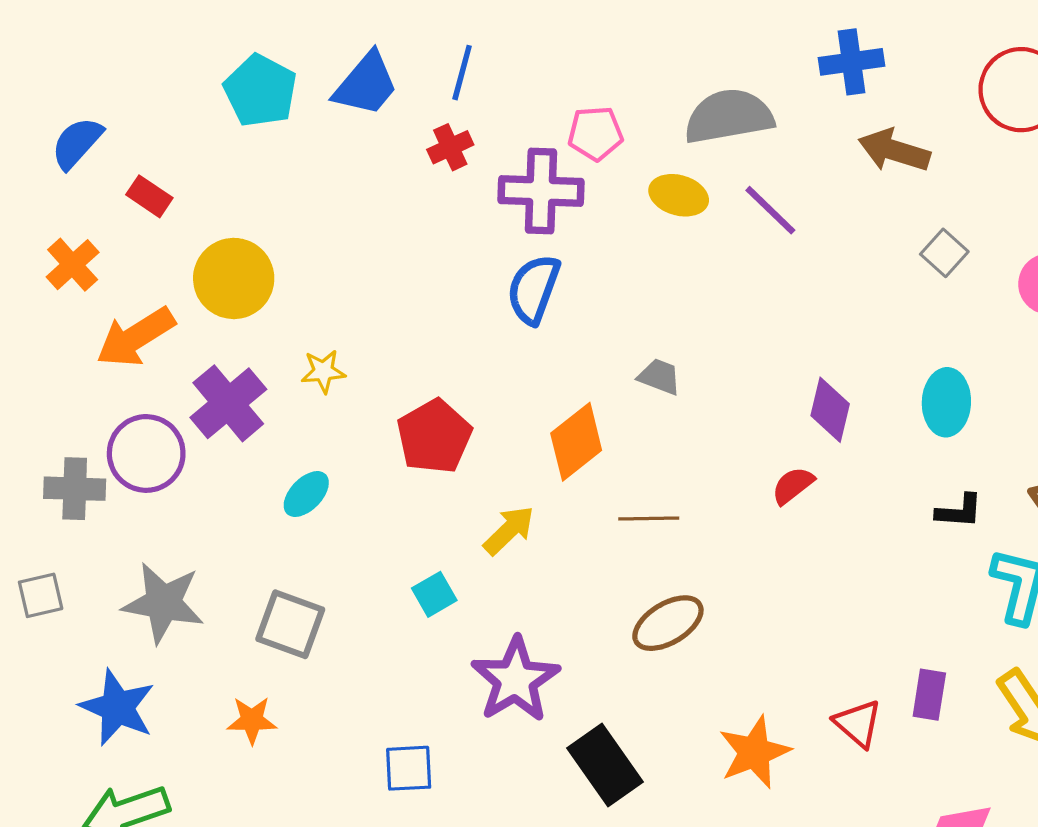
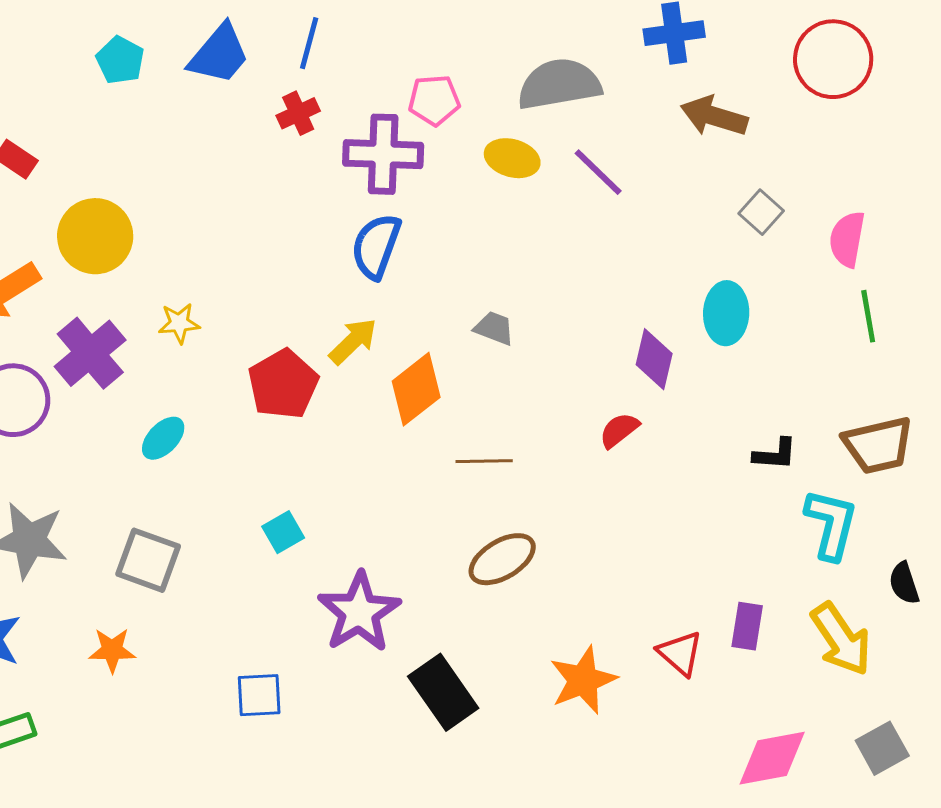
cyan pentagon: (260, 91) -> (120, 60), size x0.7
cyan ellipse: (946, 402) -> (726, 313), moved
yellow arrow: (509, 530) -> (353, 341), moved

